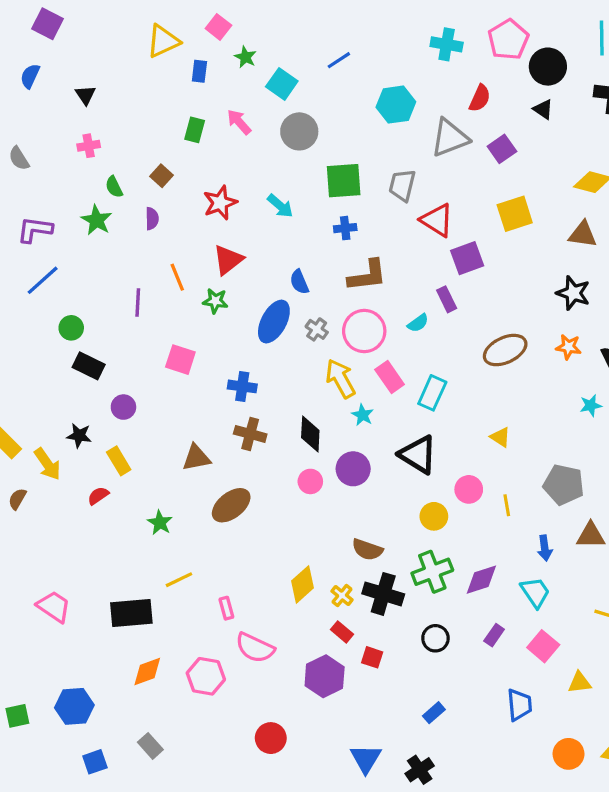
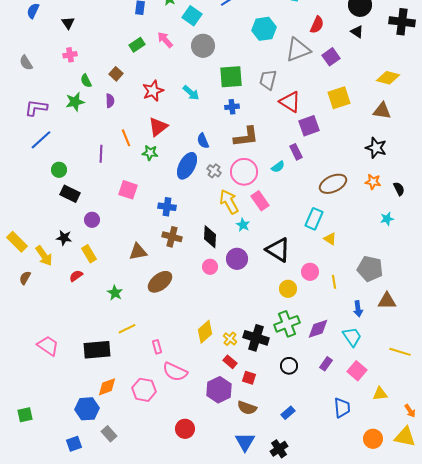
green rectangle: (195, 130) -> (137, 45), turned 42
green star: (97, 220) -> (75, 102), turned 30
cyan rectangle: (432, 393) -> (314, 219), moved
brown semicircle: (367, 550) -> (247, 408), moved
blue hexagon: (74, 706) -> (87, 409), moved

